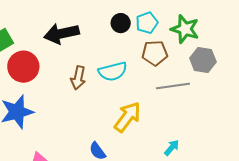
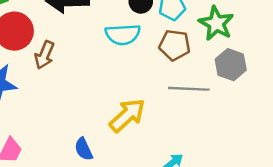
cyan semicircle: (113, 71) -> (123, 34), moved
brown arrow: (78, 78) -> (44, 55), moved

